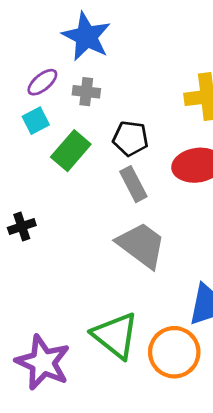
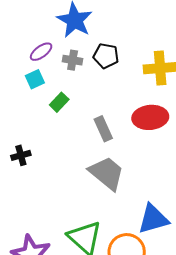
black pentagon: (131, 138) -> (106, 56), moved
green rectangle: (71, 151) -> (59, 102), size x0.7

